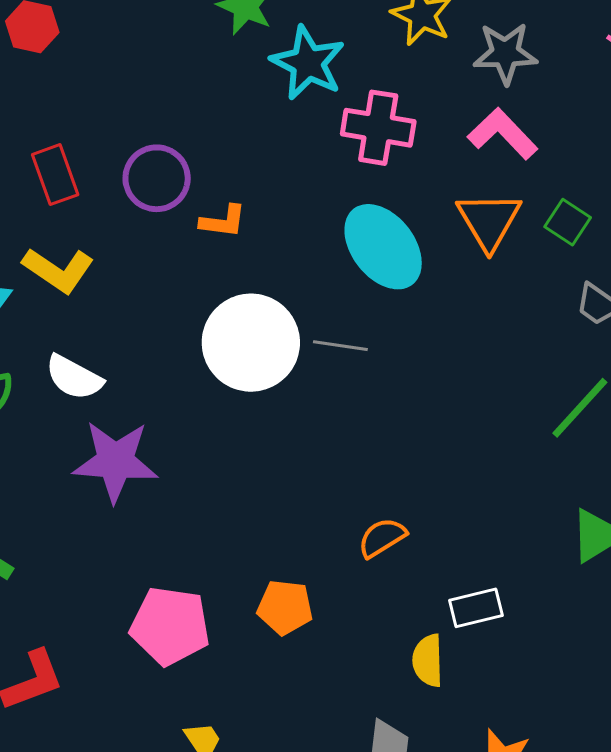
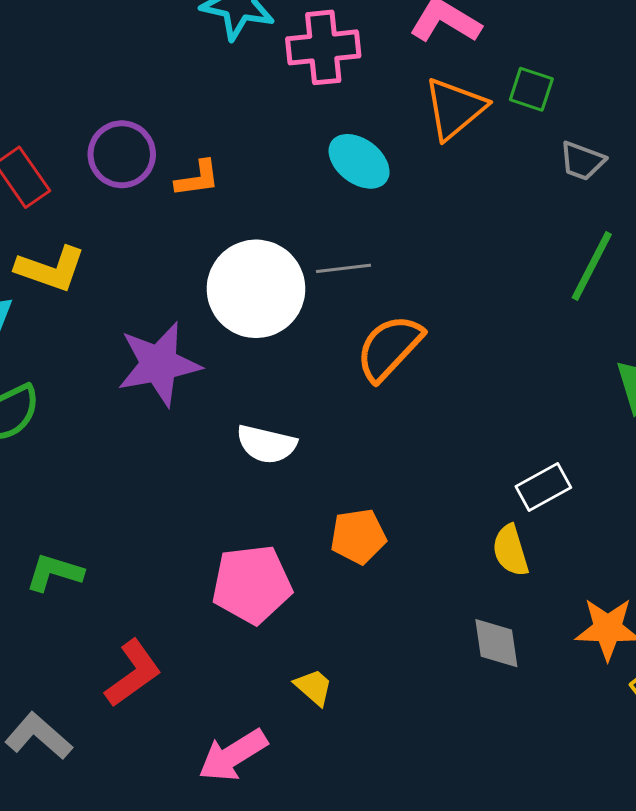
orange triangle: (489, 221) -> (455, 108), turned 36
cyan ellipse: (383, 247) -> (359, 161), size x0.7
white semicircle: (74, 377) -> (266, 444), moved
purple star: (115, 461) -> (159, 364), moved
orange semicircle: (382, 538) -> (389, 348), moved, size x1.5

